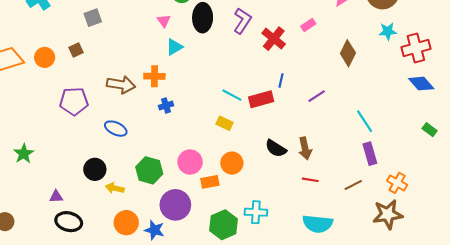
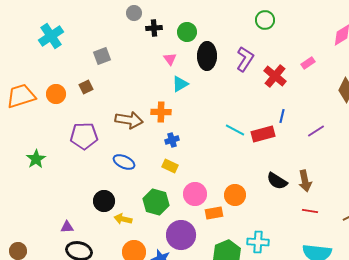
yellow rectangle: (225, 123) -> (170, 166), moved
green star: (24, 154) -> (36, 159), moved

